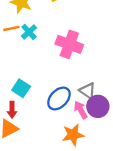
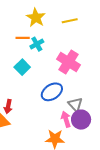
cyan square: (21, 88) -> (22, 67), moved
blue ellipse: (59, 98) -> (52, 92), moved

